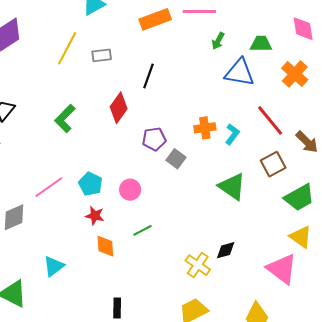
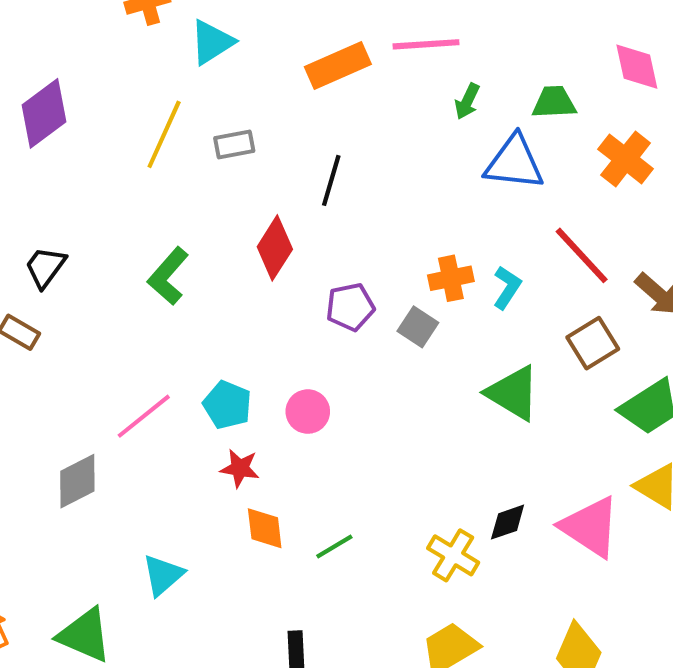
gray square: (176, 159) -> (418, 327), moved
green line: (142, 230) -> (334, 546), moved
pink triangle: (282, 269) -> (590, 527), moved

